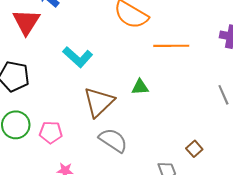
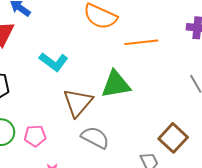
green triangle: (140, 87) -> (116, 84), size x1.8
brown square: (194, 149) -> (173, 138), size x1.8

